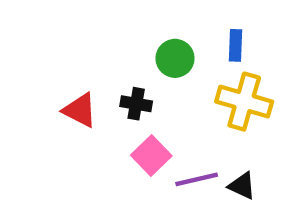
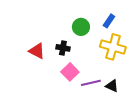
blue rectangle: (235, 45) -> (109, 21), turned 32

